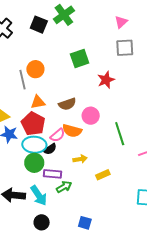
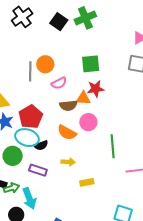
red star: (106, 80) -> (96, 89), moved
orange triangle: (38, 102) -> (83, 98), moved
pink semicircle: (57, 135) -> (59, 83), moved
green circle: (34, 163) -> (13, 156), moved
green arrow: (64, 187) -> (12, 188), moved
cyan arrow: (39, 196) -> (29, 198), moved

